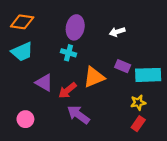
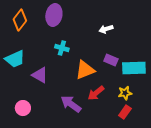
orange diamond: (22, 22) -> (20, 20), turned -60
purple ellipse: (75, 27) -> (54, 15), moved
cyan trapezoid: (22, 52) -> (15, 59), moved
red arrow: (67, 90) -> (96, 93), moved

